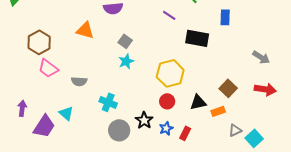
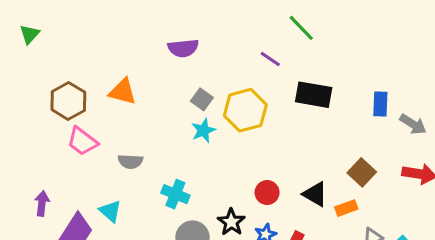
blue rectangle: (225, 17) -> (380, 104), moved
orange triangle: (85, 30) -> (123, 92), moved
yellow hexagon: (170, 73) -> (245, 110), moved
black triangle: (198, 102) -> (315, 194), turned 42

